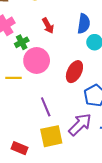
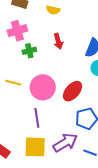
pink circle: (37, 60) -> (43, 87), moved

